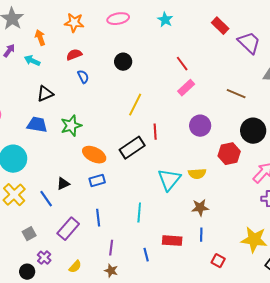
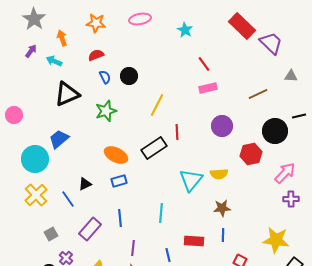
cyan star: (165, 20) -> (185, 30), moved
red rectangle: (220, 26) -> (242, 26), size x1.5
black circle: (123, 62) -> (129, 76), moved
pink rectangle: (186, 88) -> (208, 88), turned 30
black triangle: (45, 94) -> (67, 94), size x1.5
brown line: (236, 94) -> (258, 94), turned -48
blue trapezoid: (37, 125) -> (59, 139), moved, turned -50
green star: (71, 126) -> (106, 111), moved

